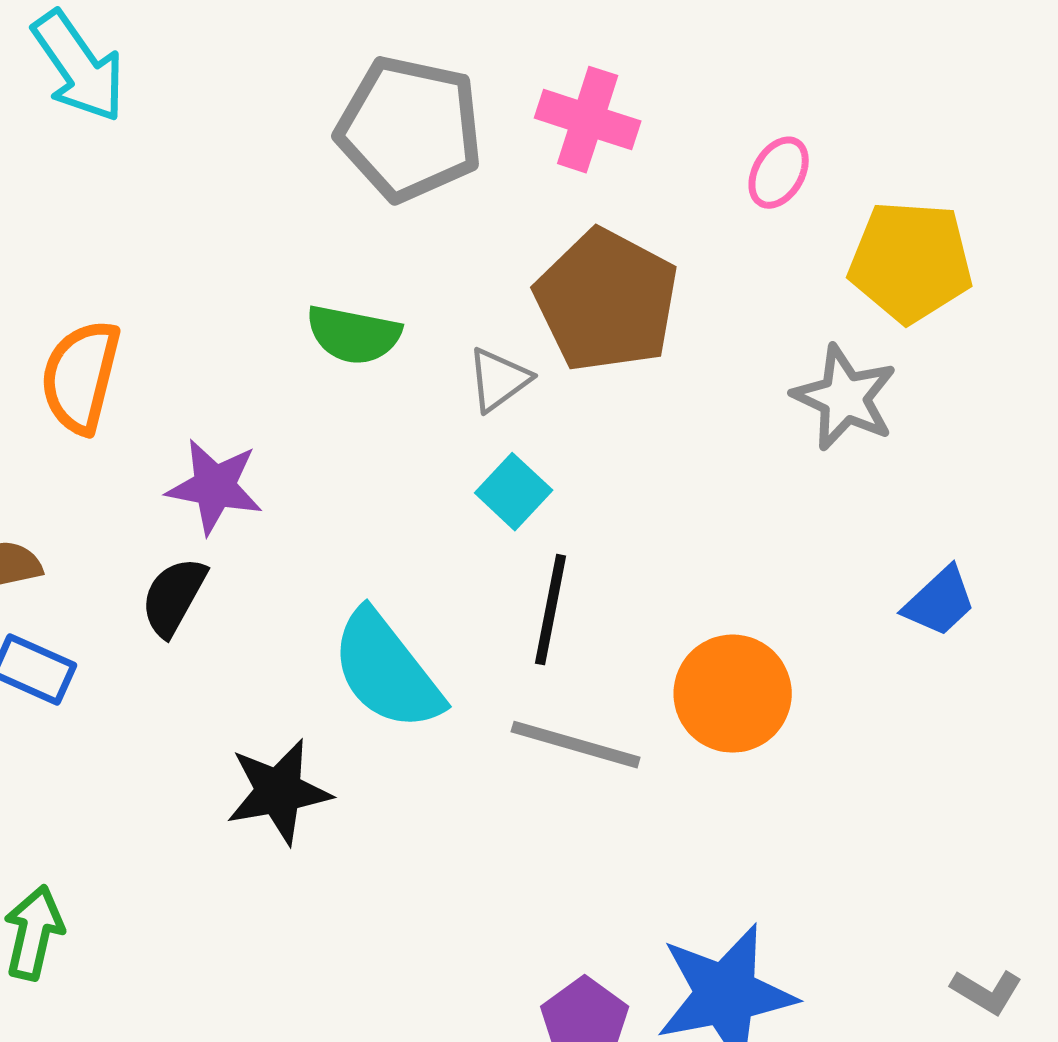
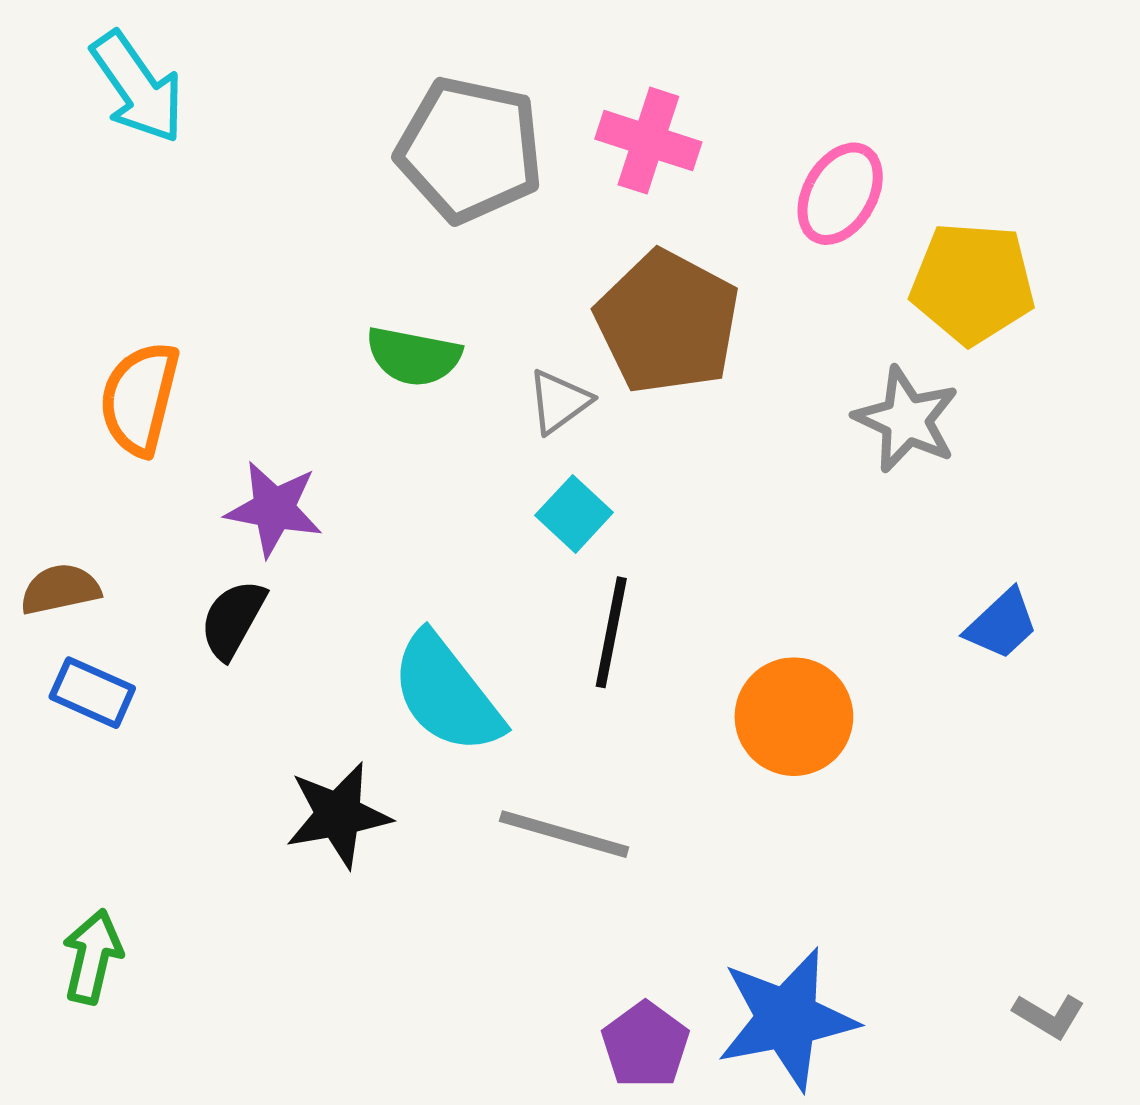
pink ellipse: (779, 173) -> (840, 194), size x1.4
gray line: (576, 745) -> (564, 834), moved

